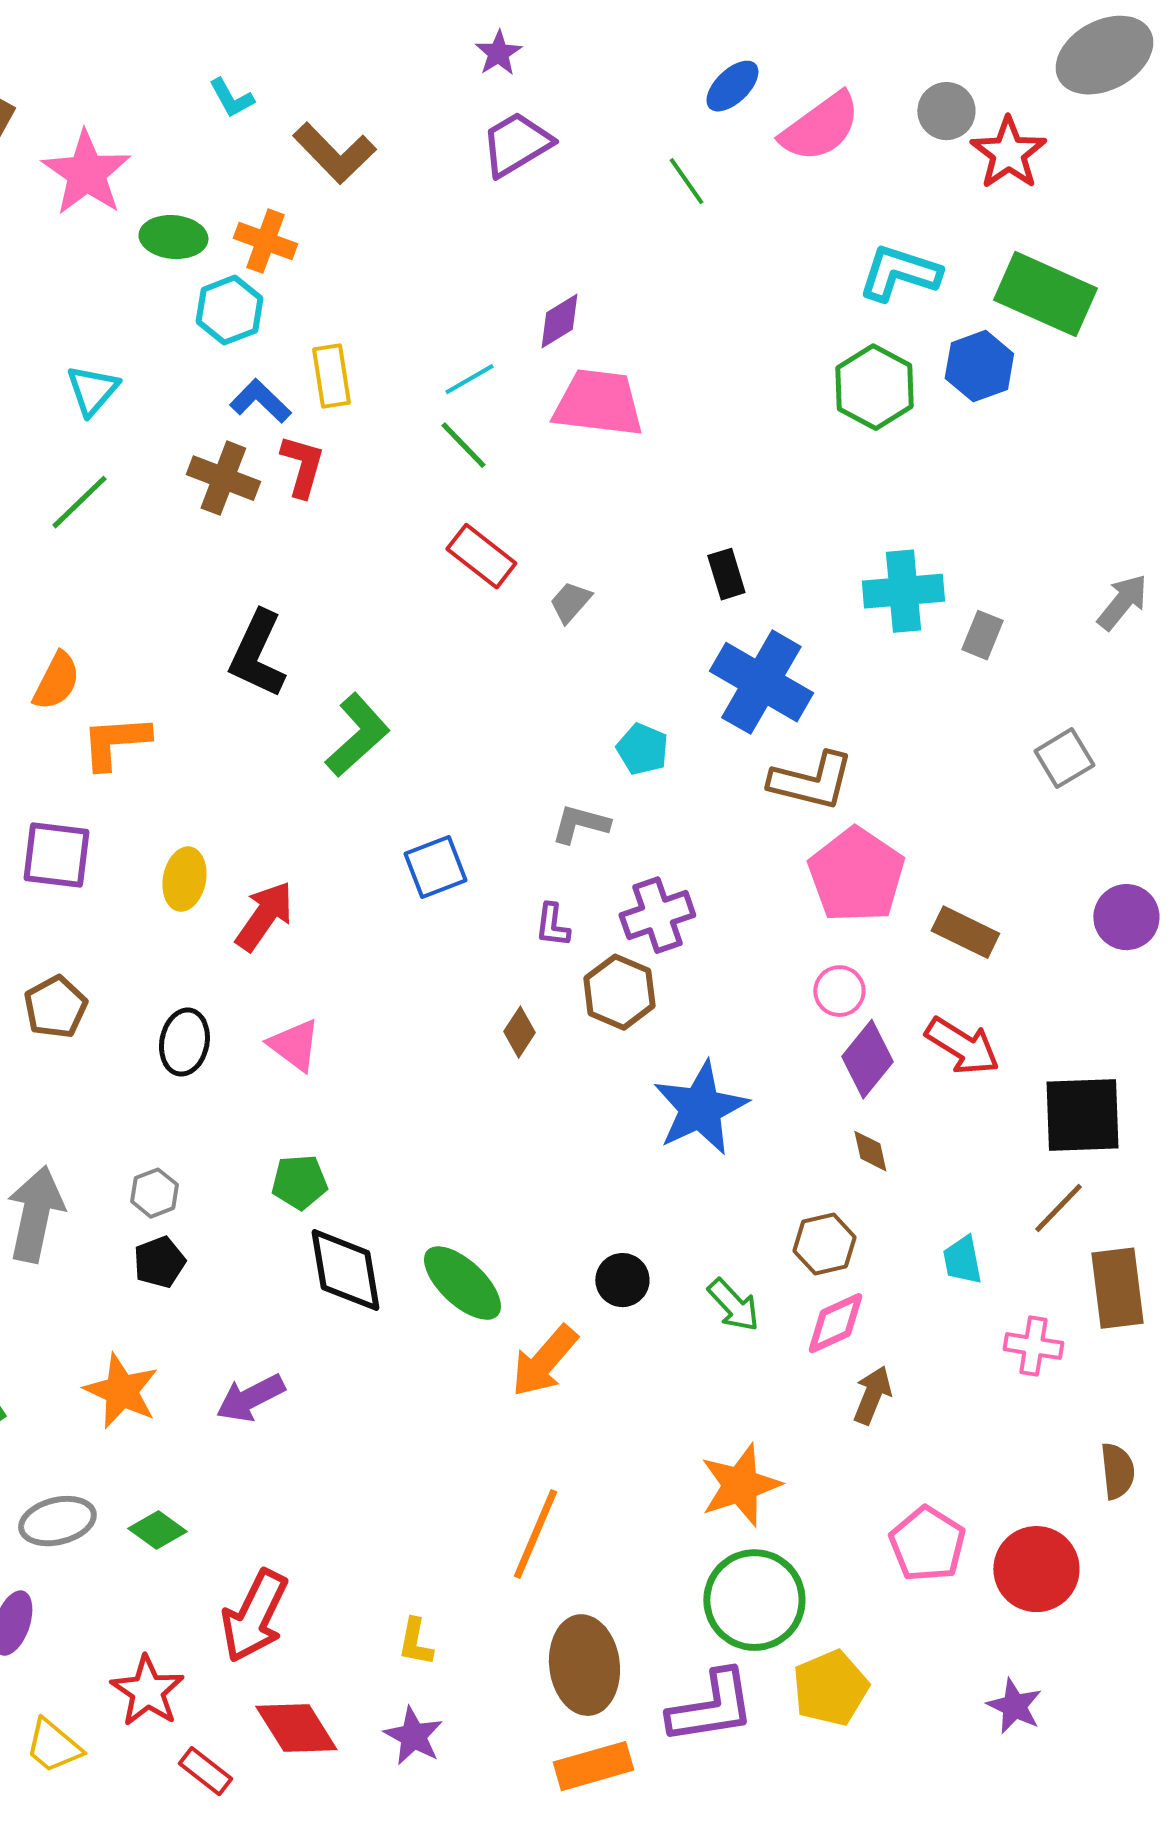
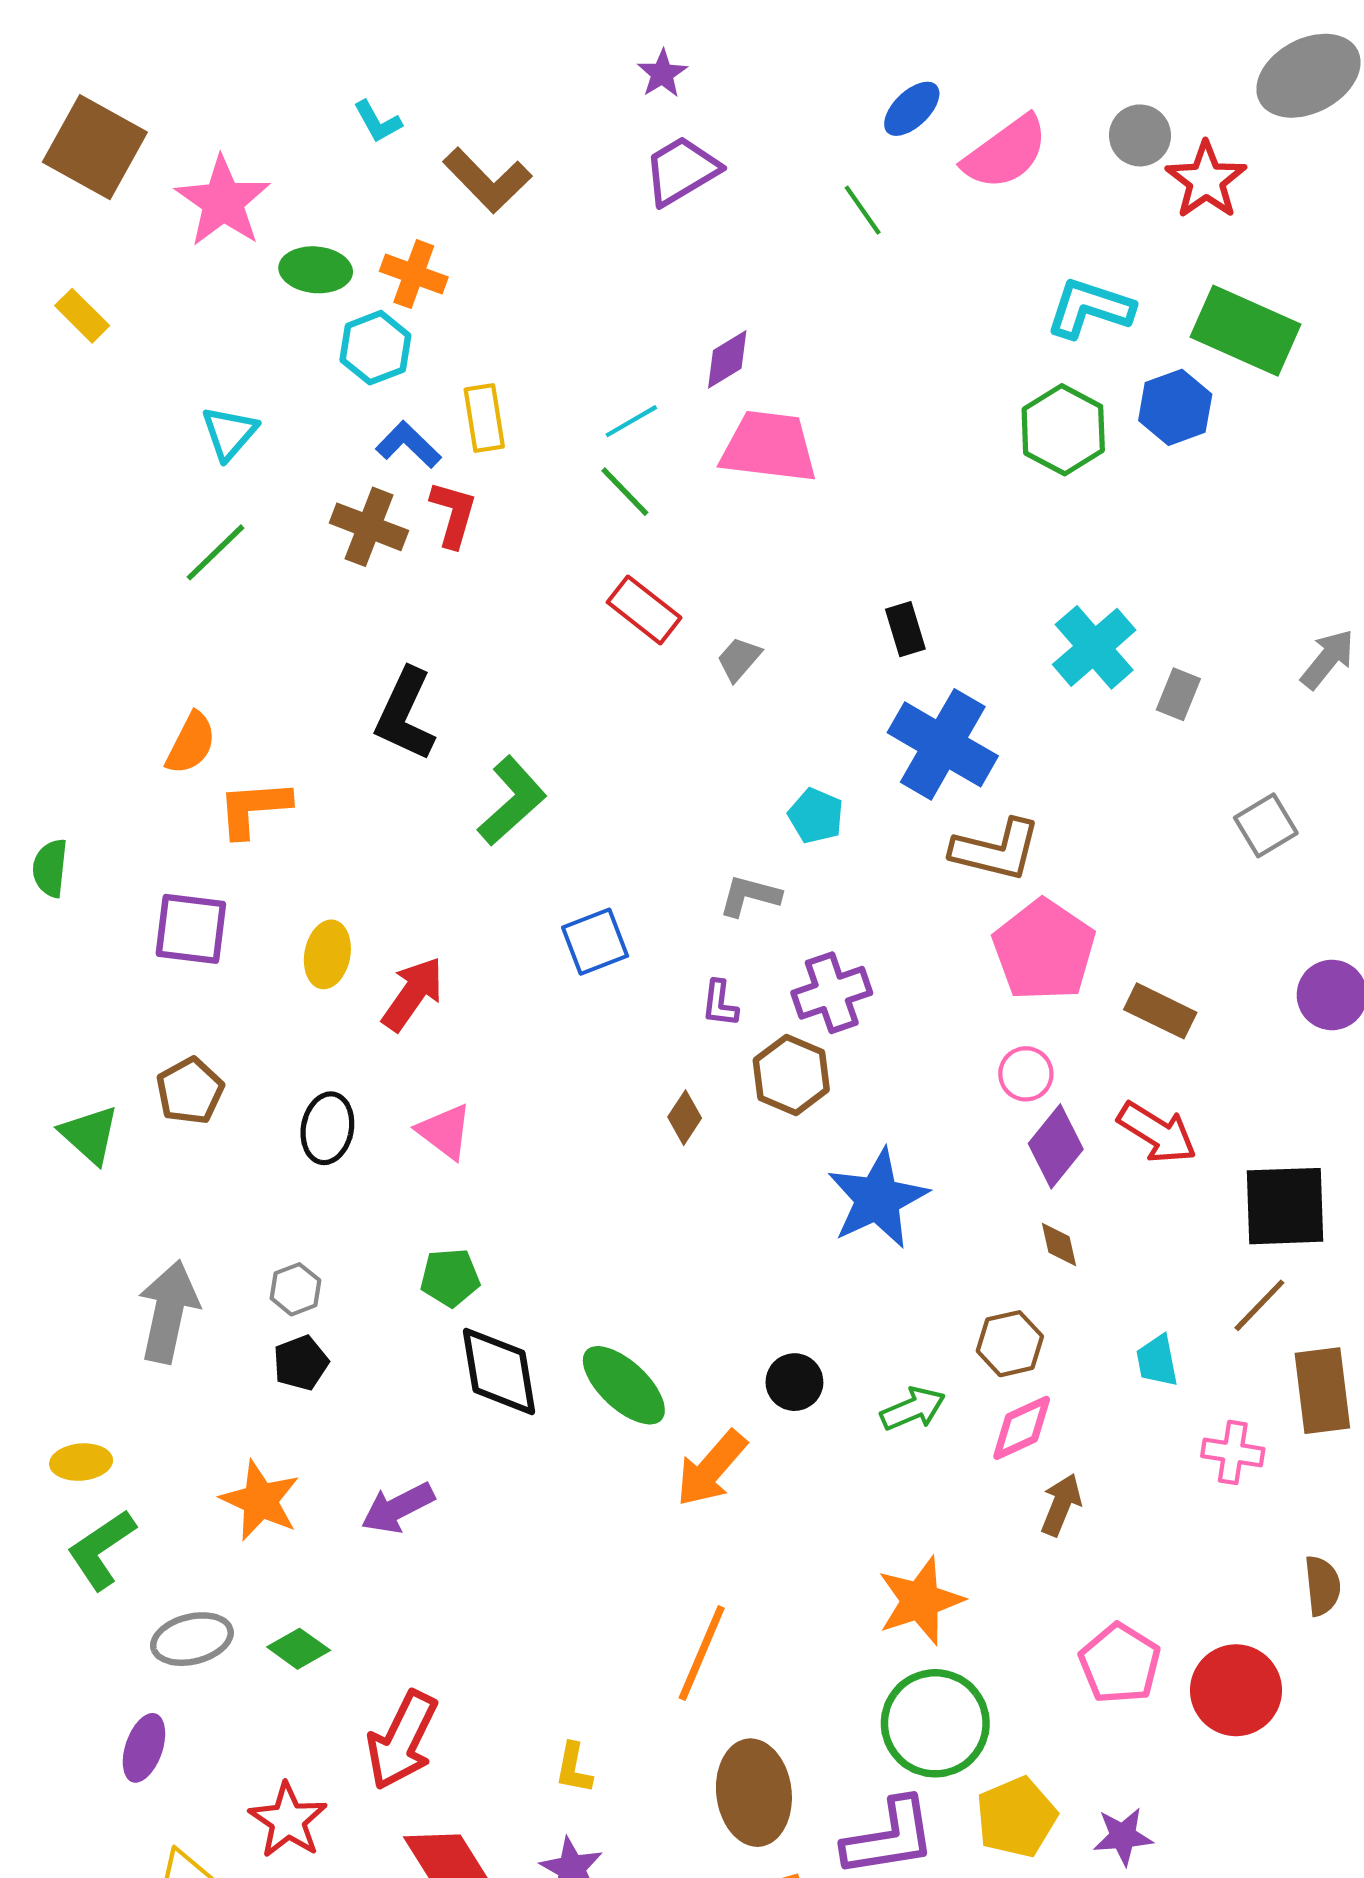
cyan cross: (903, 591) -> (1094, 647), turned -36
green arrow: (733, 1305) -> (913, 1409), turned -70
purple star: (1014, 1706) -> (1123, 1836), moved, turned -30

